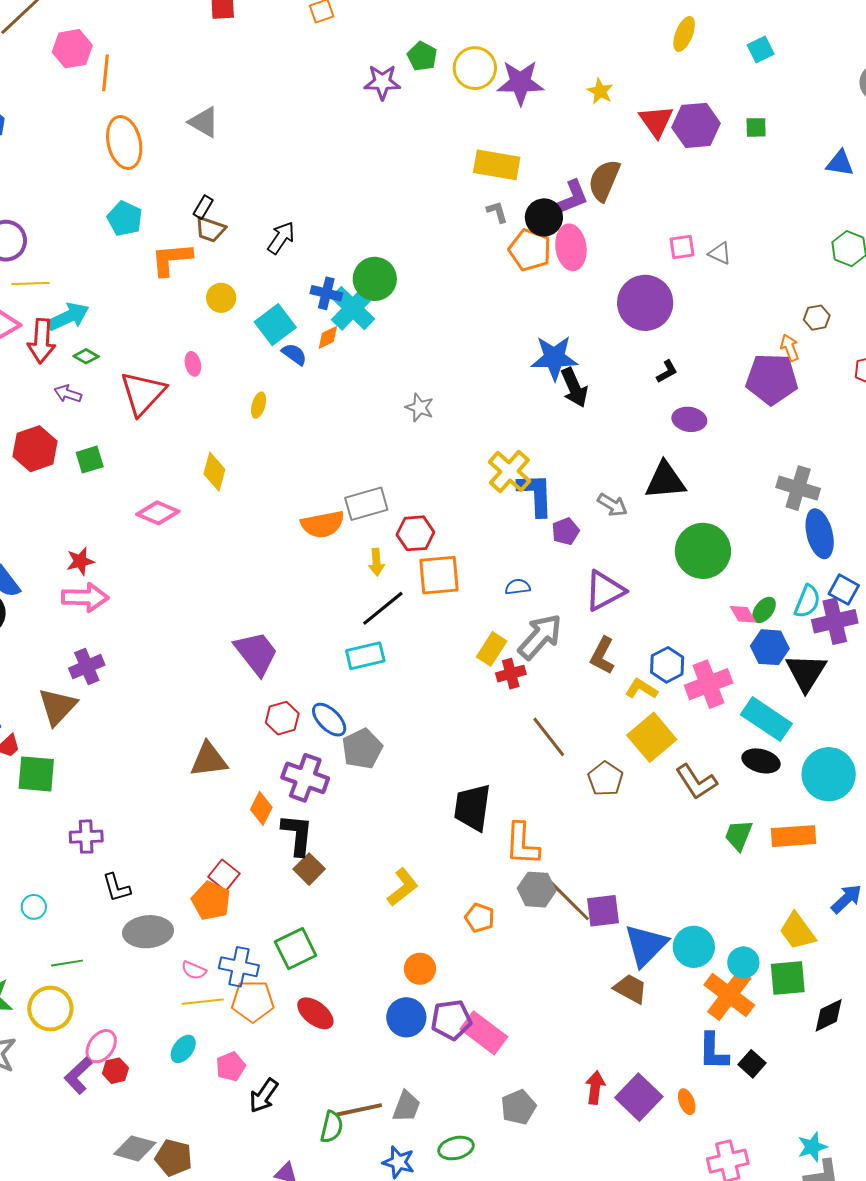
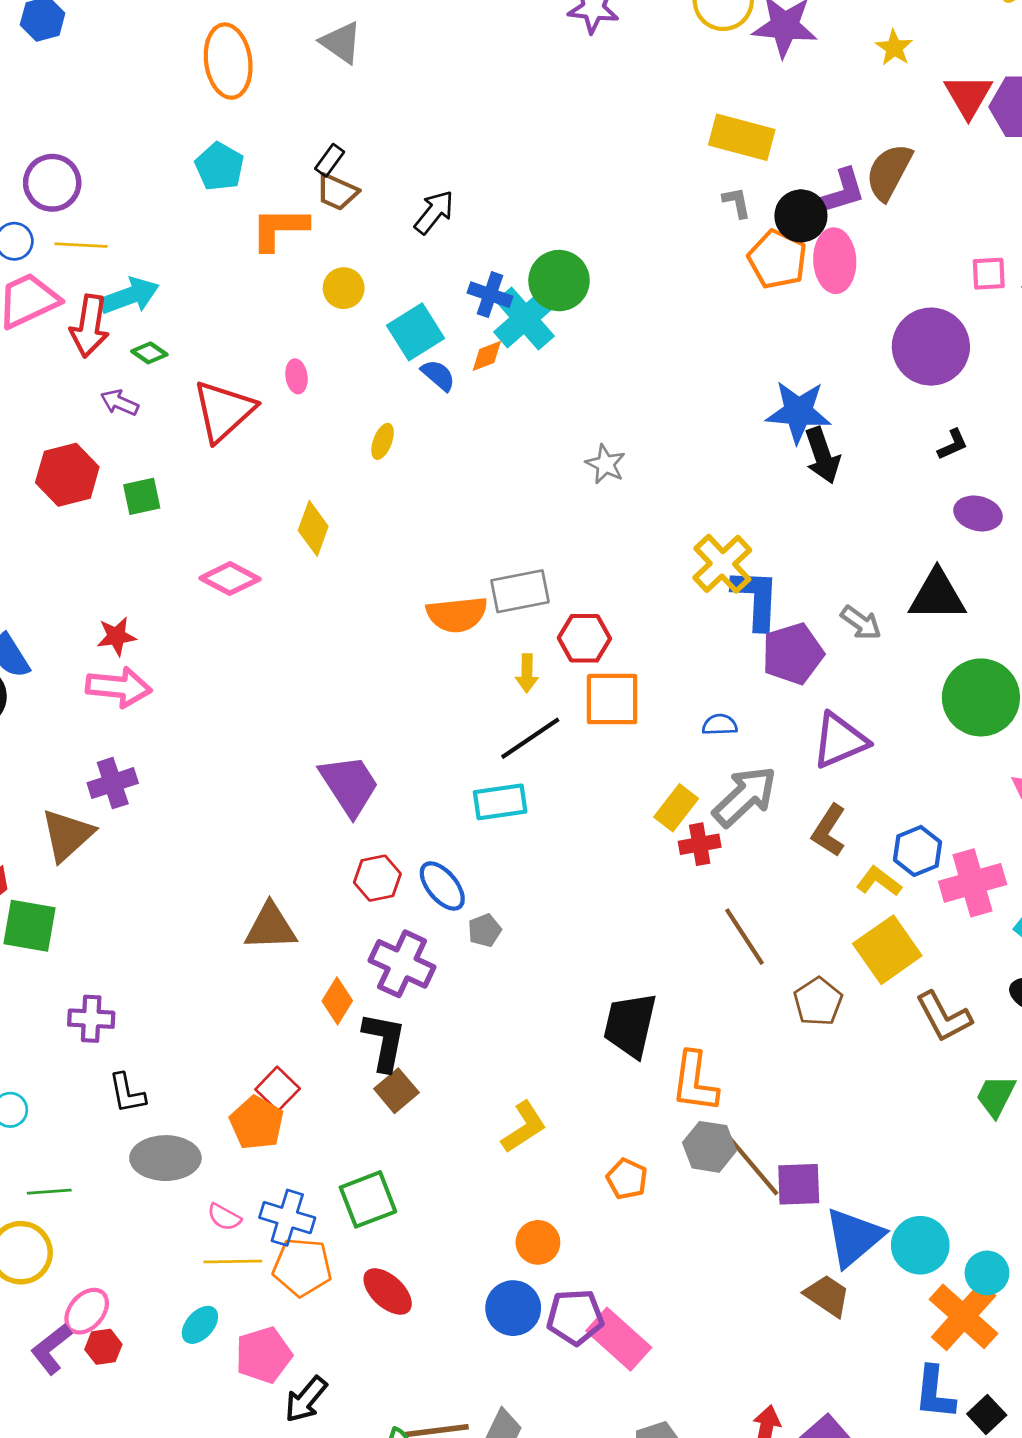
purple pentagon: (566, 531) -> (793, 654), size x1.6
gray pentagon: (362, 749) -> (485, 930), size x0.6
pink pentagon: (231, 1067) -> (264, 1355), size x1.4

